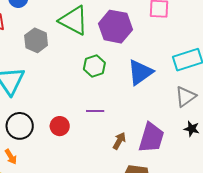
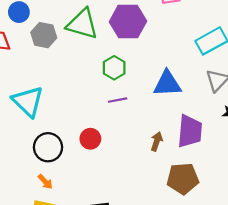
gray hexagon: (36, 40) -> (44, 35), moved
blue triangle: (140, 72) -> (167, 84), moved, turned 44
purple line: (95, 111) -> (118, 100), moved

